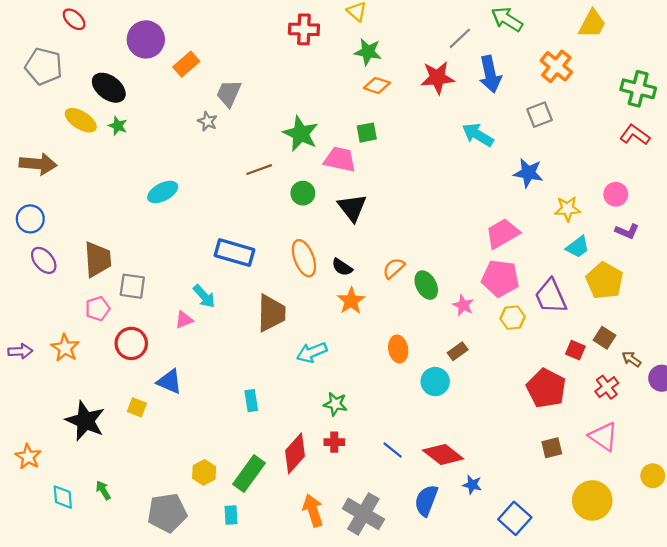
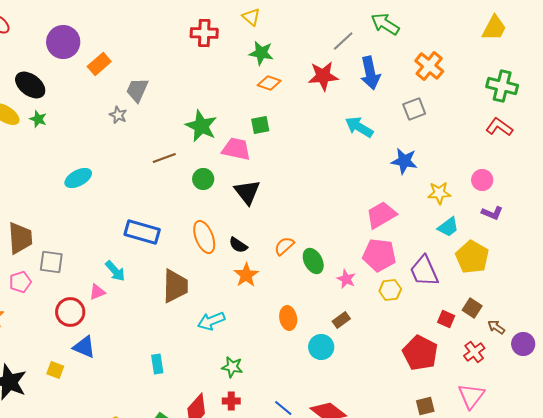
yellow trapezoid: (592, 24) -> (494, 28), moved
red circle: (131, 343) -> (70, 312), moved
pink triangle: (603, 437) -> (471, 396), turned 32

